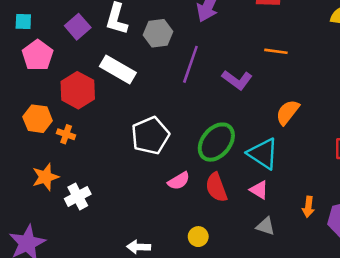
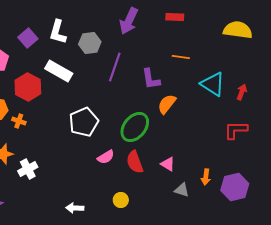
purple L-shape: (237, 80) -> (151, 79), turned 45
orange semicircle: (288, 112) -> (167, 104), moved
cyan triangle: (263, 154) -> (213, 84), moved
gray triangle: (266, 226) -> (182, 190), moved

